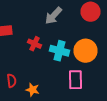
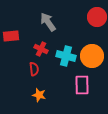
gray arrow: (54, 16) -> (48, 22), moved, turned 102
red semicircle: (12, 81) -> (34, 69), moved

